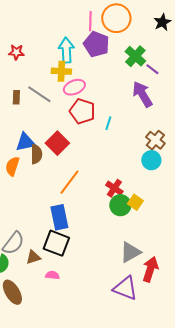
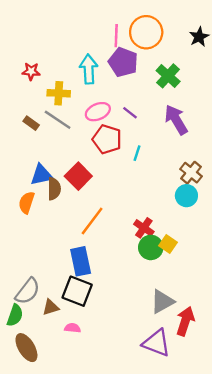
purple line: (152, 69) -> (130, 113), moved
yellow cross: (61, 71) -> (59, 93), moved
brown rectangle: (16, 97) -> (31, 123), turned -56

